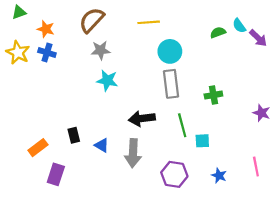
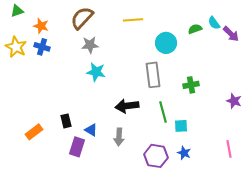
cyan circle: (170, 51) -> (166, 43), moved
gray arrow: (133, 153) -> (119, 137), size x0.7
purple rectangle: (56, 174) -> (77, 147), moved
blue star: (219, 175) -> (184, 153), moved

